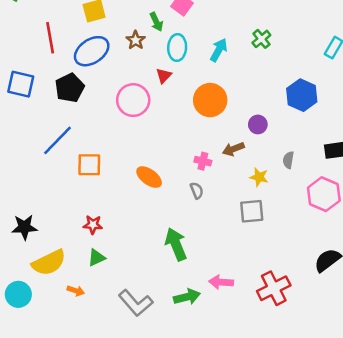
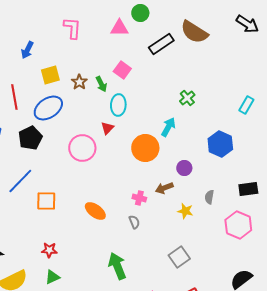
brown star: (136, 40) -> (79, 82), moved
cyan arrow: (219, 50) -> (168, 127), moved
gray square: (252, 211) -> (179, 257), moved, turned -30

